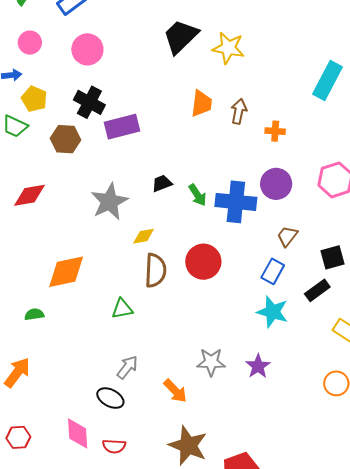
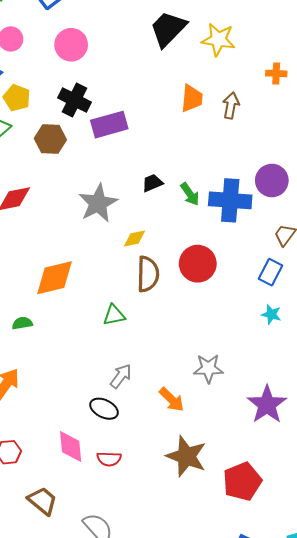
orange cross: (275, 131) -> (276, 73), moved
cyan star: (272, 312) -> (271, 314), size x0.6
purple star: (258, 366) -> (267, 405), moved, size x1.5

